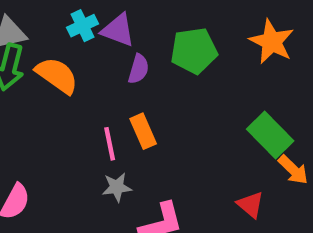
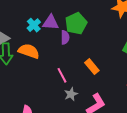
green pentagon: (194, 51) -> (76, 24), moved
orange rectangle: (143, 131) -> (92, 67), moved

